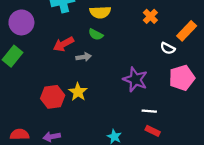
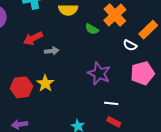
orange cross: (150, 16) -> (115, 15), size x1.6
green semicircle: (96, 34) -> (92, 29), moved

